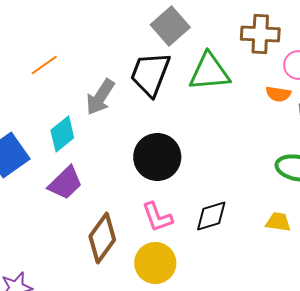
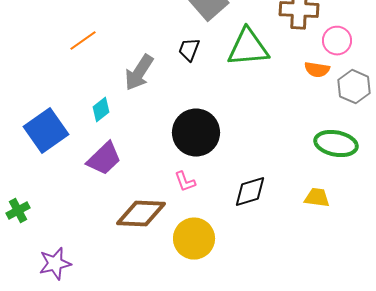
black trapezoid: (150, 74) -> (189, 50), size x0.5
cyan diamond: (62, 134) -> (101, 110), size x0.7
pink L-shape: (157, 217) -> (185, 182), moved, size x0.7
brown diamond: (102, 238) -> (141, 214), turned 57

